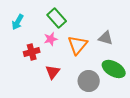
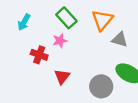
orange triangle: (78, 45) -> (102, 20), moved
red cross: (32, 52) -> (39, 55), turned 35

